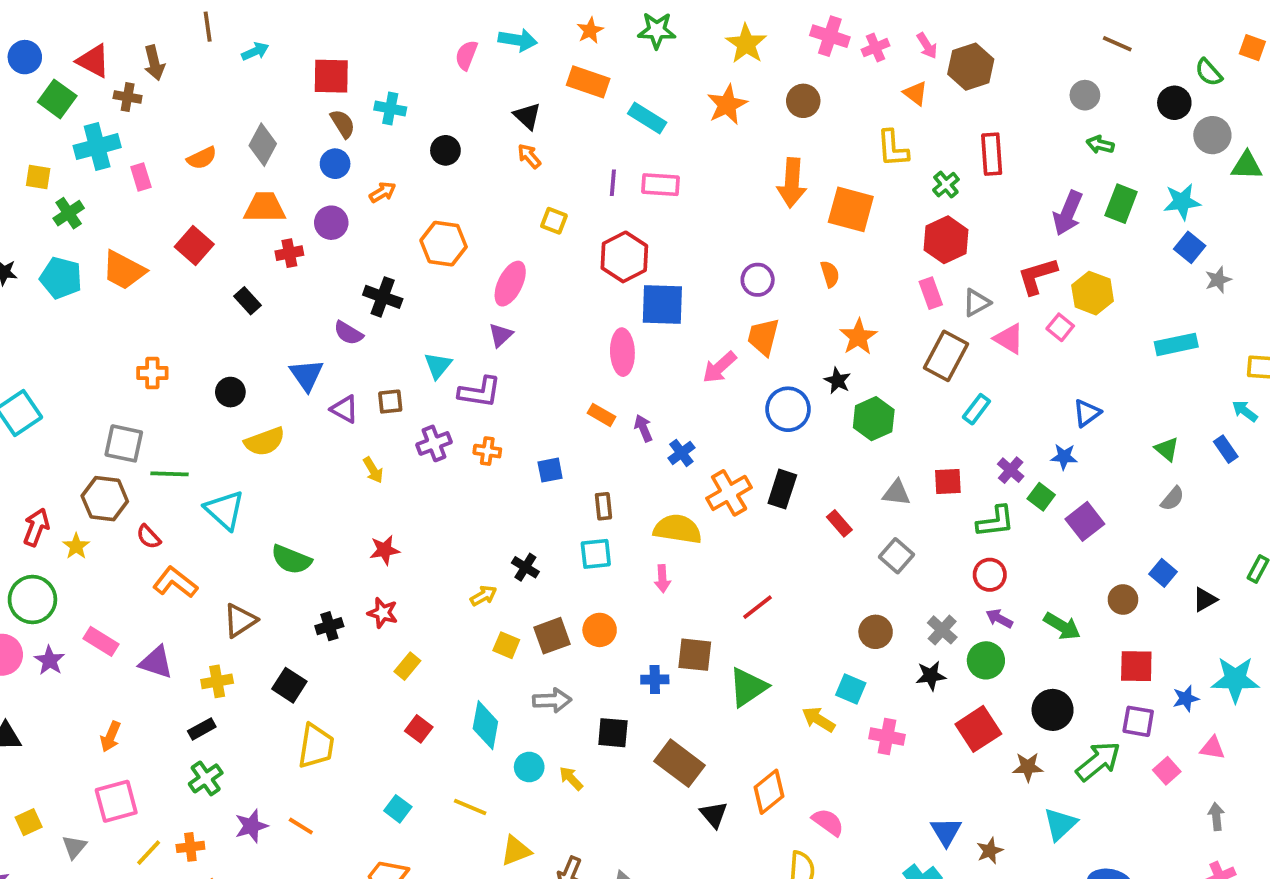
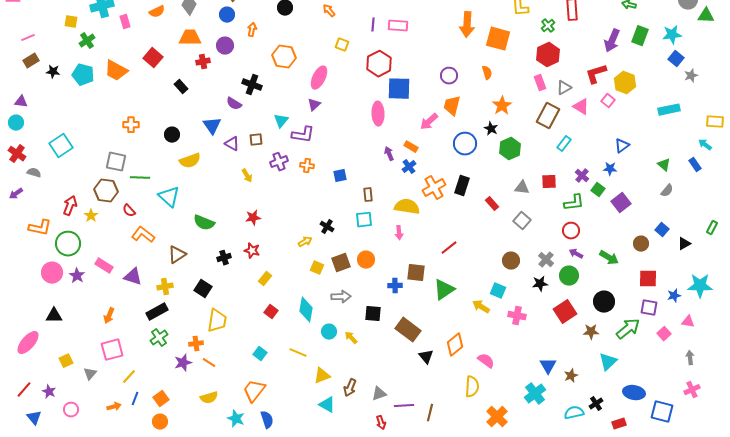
orange arrow: (383, 192) -> (252, 30), turned -48
orange rectangle: (602, 415) -> (411, 147), moved
black rectangle: (202, 729) -> (157, 312), size x1.5
orange cross: (190, 847) -> (196, 344), moved

